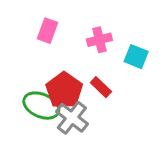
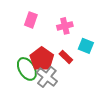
cyan square: (136, 57) -> (86, 46), moved
green ellipse: (41, 106) -> (27, 69), turned 35

